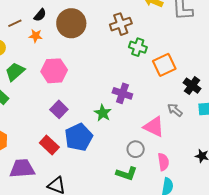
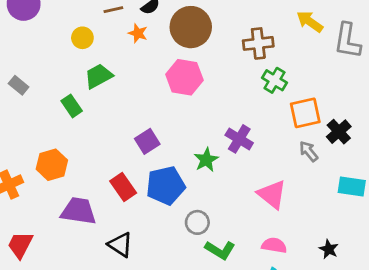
pink hexagon: (54, 71) -> (184, 77), moved
black cross: (192, 86) -> (339, 132), moved
gray arrow: (175, 110) -> (309, 151), moved
gray circle: (136, 149) -> (197, 222), moved
pink semicircle: (163, 162) -> (274, 245), turned -84

